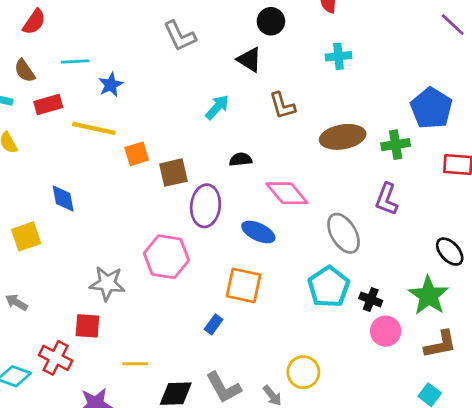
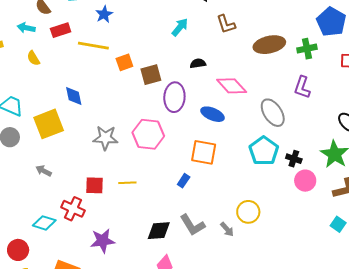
yellow square: (26, 236) -> (49, 124), size x1.4
gray star: (107, 283) -> (105, 138), moved
yellow line: (135, 364) -> (127, 183), moved

